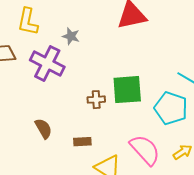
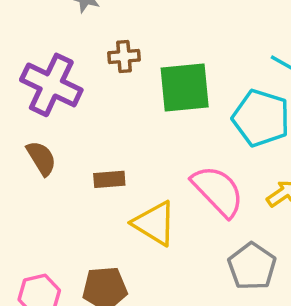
purple cross: (47, 64) -> (51, 85), moved
brown cross: (96, 100) -> (124, 56), moved

